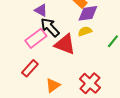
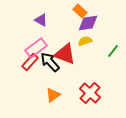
black arrow: (50, 27) -> (50, 62), moved
red rectangle: (30, 68) -> (30, 62), moved

